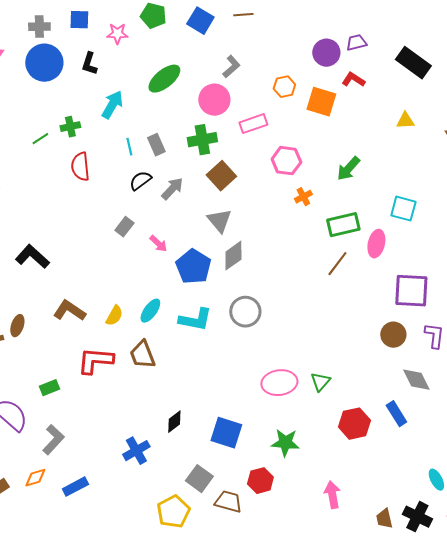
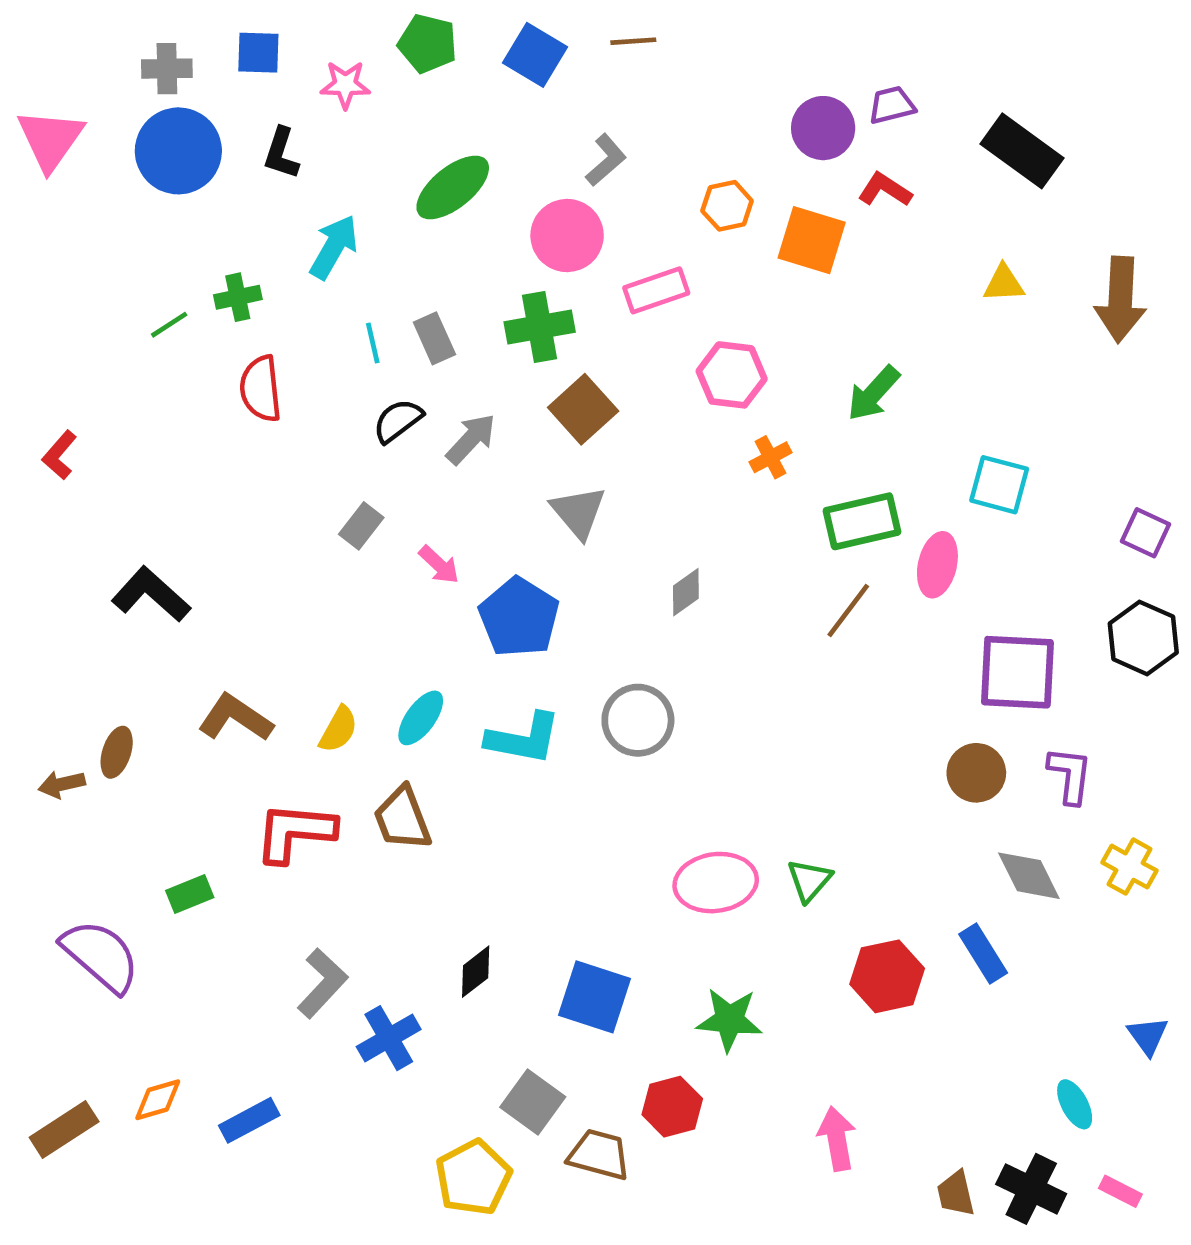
gray diamond: (233, 256) -> (686, 592), moved, size x0.7
gray L-shape: (53, 440) -> (322, 983), moved

